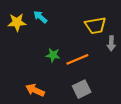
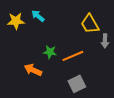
yellow trapezoid: (95, 25) -> (90, 24), turned 70
orange arrow: (35, 90) -> (33, 70), moved

